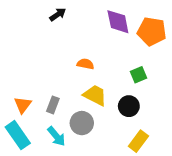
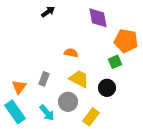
orange pentagon: (152, 31) -> (126, 41), moved
gray rectangle: (53, 105) -> (44, 79), moved
yellow rectangle: (138, 141) -> (91, 117), moved

